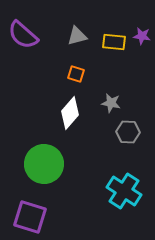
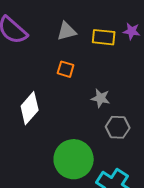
white diamond: (70, 113) -> (30, 108), moved
green circle: (44, 164) -> (74, 159), moved

